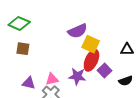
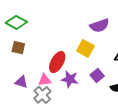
purple semicircle: (78, 31) -> (99, 26), moved
red ellipse: (91, 60) -> (57, 62), moved

